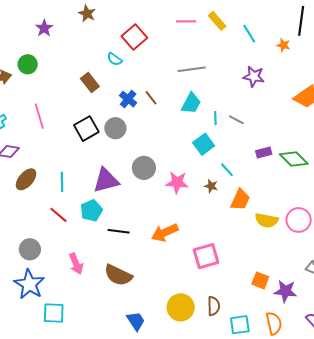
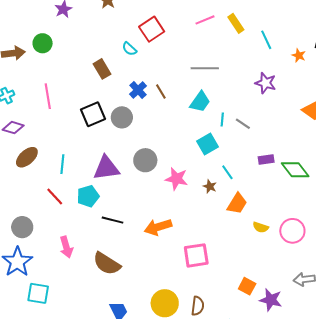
pink line: (186, 21) -> (205, 20), turned -30
yellow semicircle: (267, 220) -> (261, 227), size x0.7

